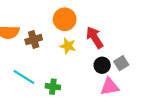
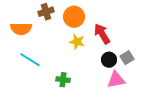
brown cross: (34, 40) -> (46, 12), moved
cyan line: (24, 77) -> (30, 60), moved

